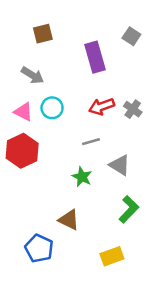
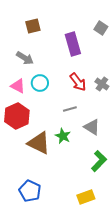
red arrow: (101, 107) -> (78, 82), turned -108
brown triangle: (69, 220) -> (39, 143), moved, size x1.4

